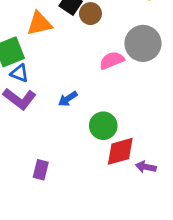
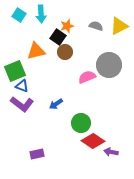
brown circle: (90, 14) -> (65, 52), moved
red diamond: (120, 151) -> (93, 141), turned 50
purple rectangle: (41, 170) -> (37, 154), turned 64

